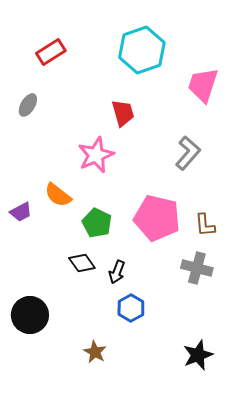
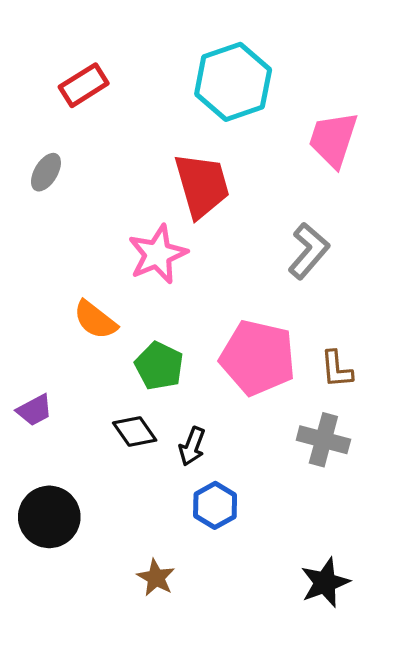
red trapezoid: (123, 113) -> (202, 185), size x1.5
purple trapezoid: (21, 212) -> (34, 410), moved

